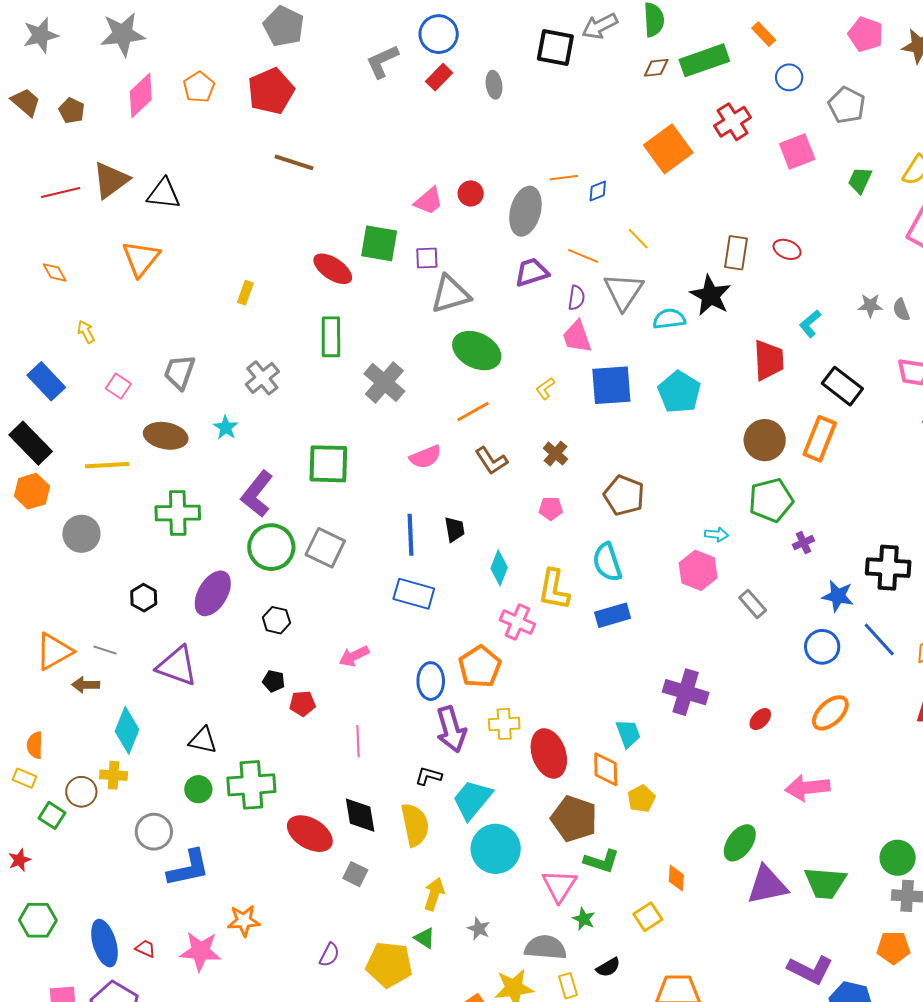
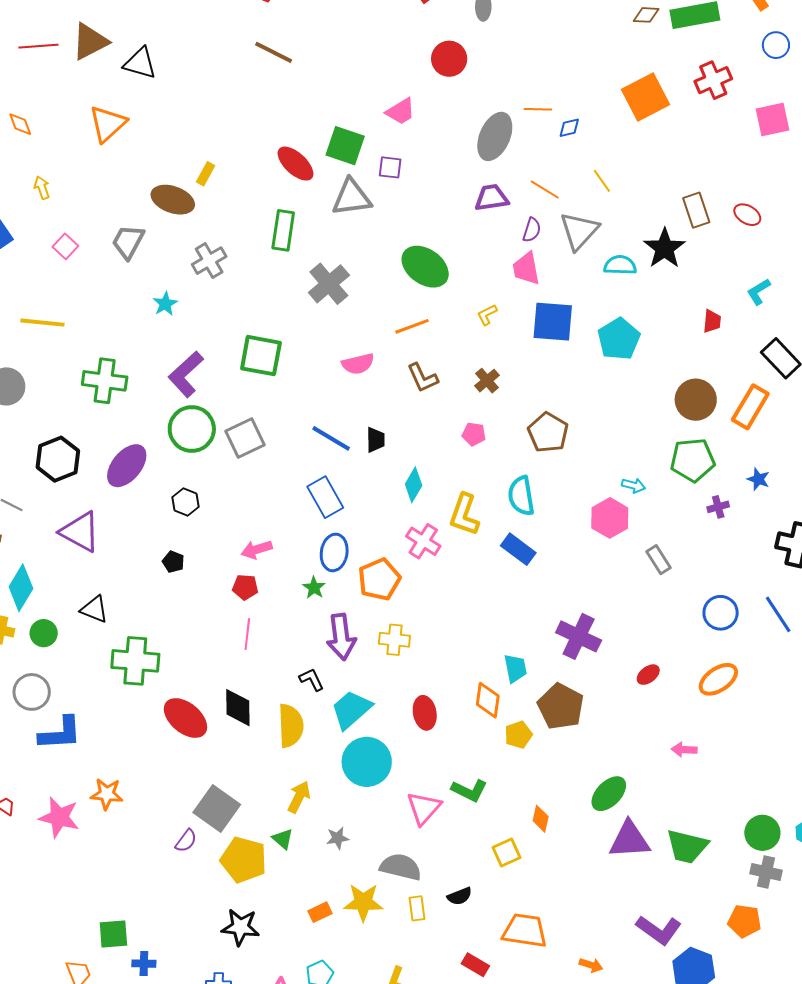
red circle: (471, 193) -> (449, 59), moved, size x1.4
brown rectangle: (736, 253) -> (696, 210), turned -36
gray triangle: (450, 294) -> (352, 197), moved
red trapezoid: (769, 360) -> (712, 321), size x0.6
brown ellipse: (166, 436) -> (173, 200), moved
blue line: (410, 535) -> (331, 438), turned -66
gray square: (325, 548) -> (245, 438), turned 30
blue rectangle: (414, 594) -> (325, 497), turned 36
blue star: (838, 596) -> (758, 479), moved, size x0.7
black hexagon: (144, 598) -> (58, 459), size x1.6
blue rectangle: (613, 615) -> (518, 549), turned 44
blue ellipse: (431, 681) -> (334, 552), moved
red pentagon: (302, 703) -> (245, 587), moved
red ellipse: (549, 753) -> (425, 713), moved, size x0.7
black L-shape: (429, 776) -> (312, 680), turned 40
pink arrow: (807, 788) -> (684, 750), size x0.6
green circle: (198, 789) -> (44, 633), moved
brown pentagon: (574, 819) -> (561, 706), moved
gray square: (355, 874) -> (217, 808), moved, size x1.8
green star: (584, 919) -> (314, 588), moved
gray star: (479, 929) -> (338, 838), turned 30

